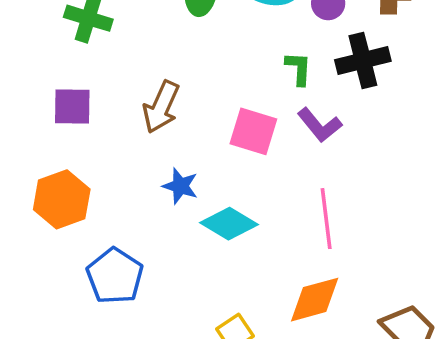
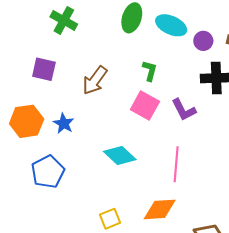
green L-shape: (299, 68) -> (150, 71), moved
blue star: (180, 186) -> (64, 123), moved

